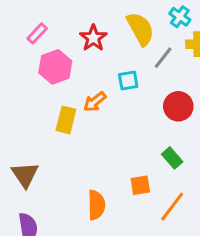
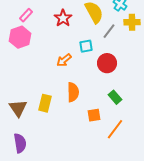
pink hexagon: (55, 67) -> (20, 37), moved
red circle: (178, 106) -> (107, 63), moved
yellow rectangle: (66, 120) -> (45, 103), moved
orange semicircle: (96, 205) -> (73, 92), moved

